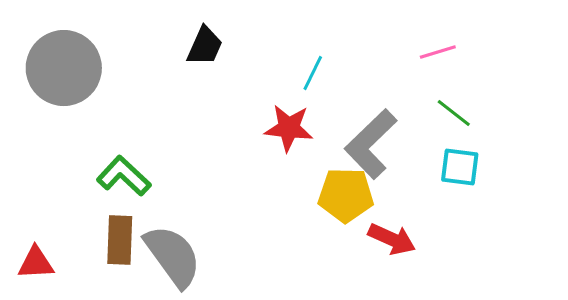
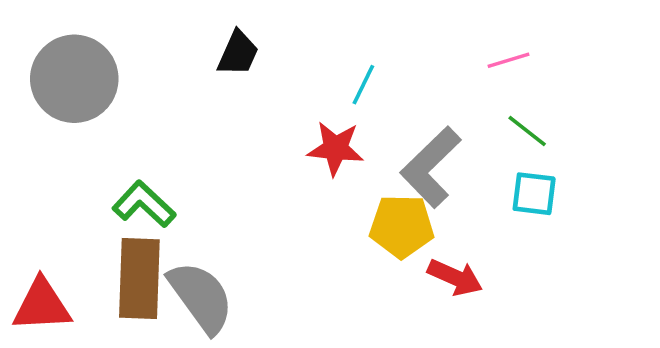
brown rectangle: (120, 240) -> (139, 278), size x1.4
red triangle: (36, 263) -> (42, 305), size x1.4

